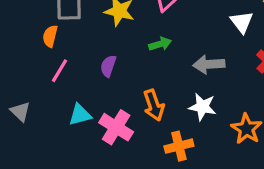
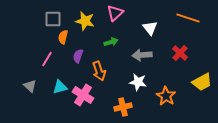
white triangle: (242, 22) -> (150, 28), moved
orange semicircle: (50, 36) -> (63, 37), moved
orange arrow: (154, 105) -> (99, 71), moved
gray triangle: (20, 112) -> (30, 86), moved

